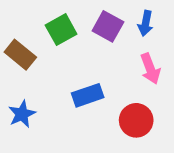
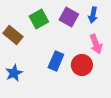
blue rectangle: (88, 95) -> (56, 61), turned -48
red circle: (136, 120) -> (82, 65), moved

